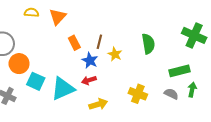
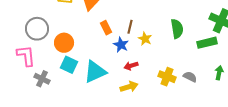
orange circle: (19, 64) -> (64, 43), moved
green rectangle: (180, 71) -> (207, 43), moved
red arrow: (89, 80) -> (131, 66), moved
gray semicircle: (171, 94) -> (190, 77), moved

